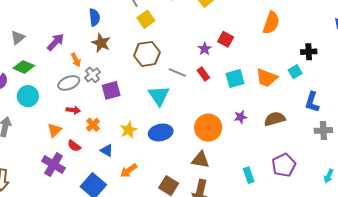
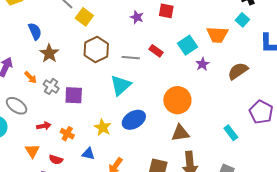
brown star: (101, 43) -> (49, 53), turned 30
purple star: (205, 49) -> (137, 17), moved
gray ellipse: (69, 83) -> (17, 106), moved, turned 75
purple square: (111, 90) -> (74, 95), turned 36
cyan triangle: (159, 96) -> (121, 85), turned 40
purple star: (240, 117) -> (202, 64), moved

